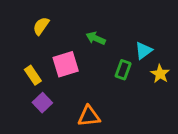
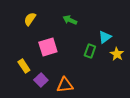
green arrow: (96, 38) -> (70, 20), moved
yellow rectangle: (33, 75) -> (24, 66), moved
purple square: (42, 103) -> (41, 80), moved

